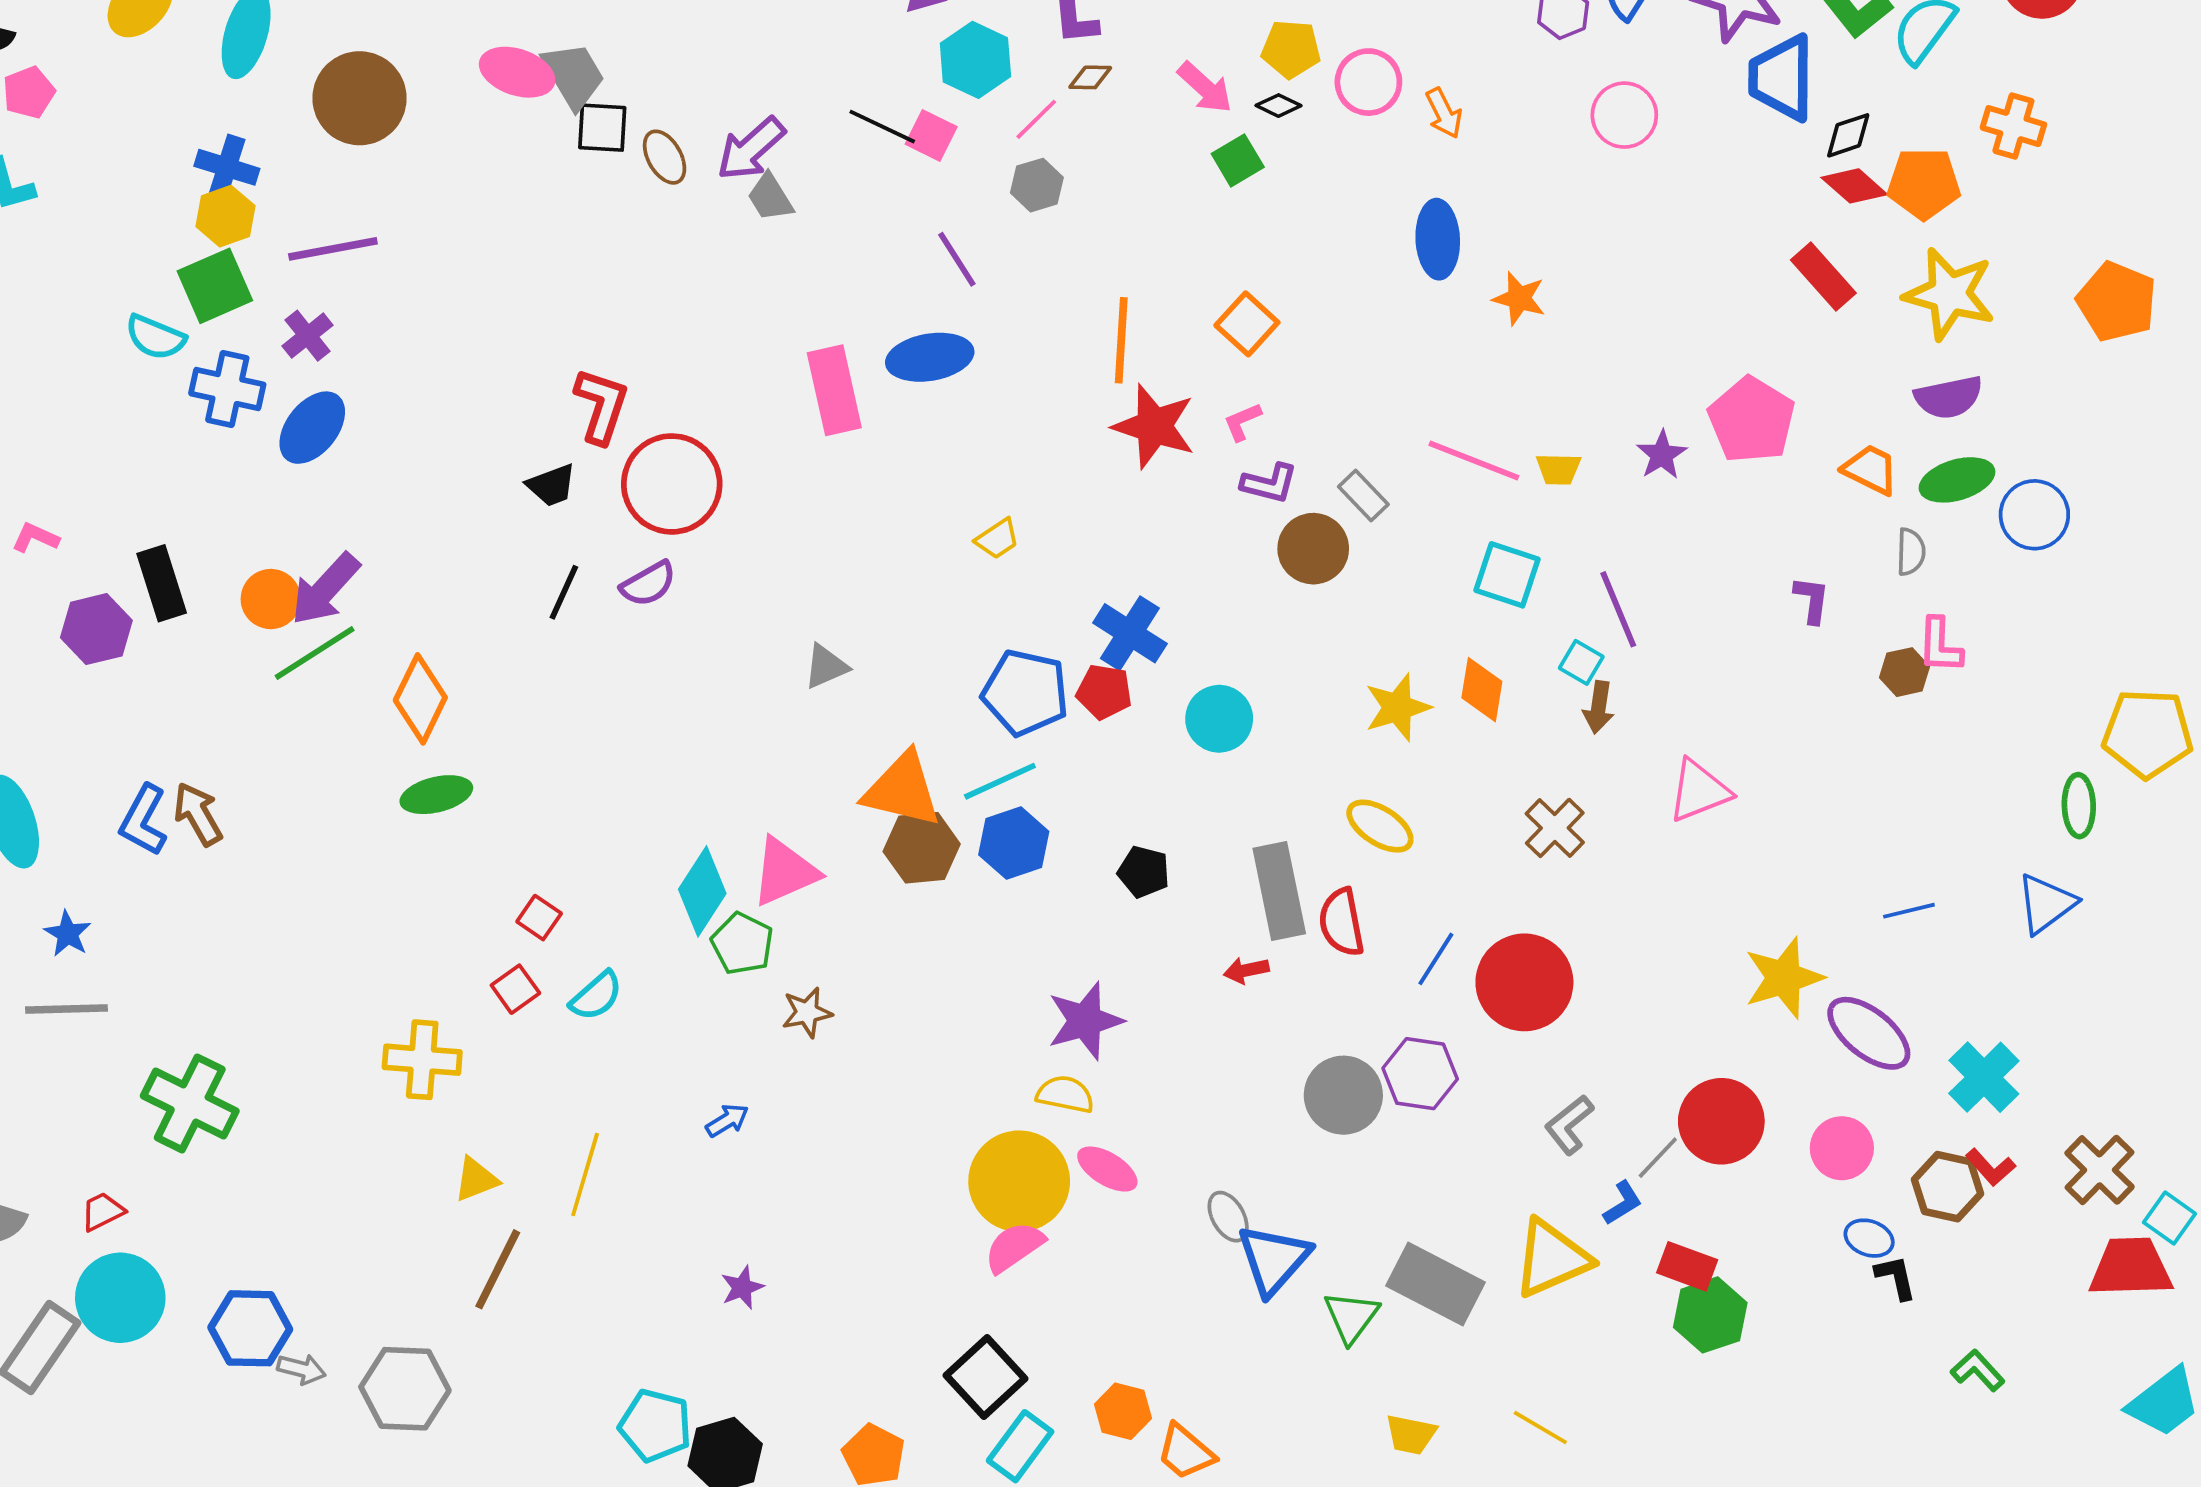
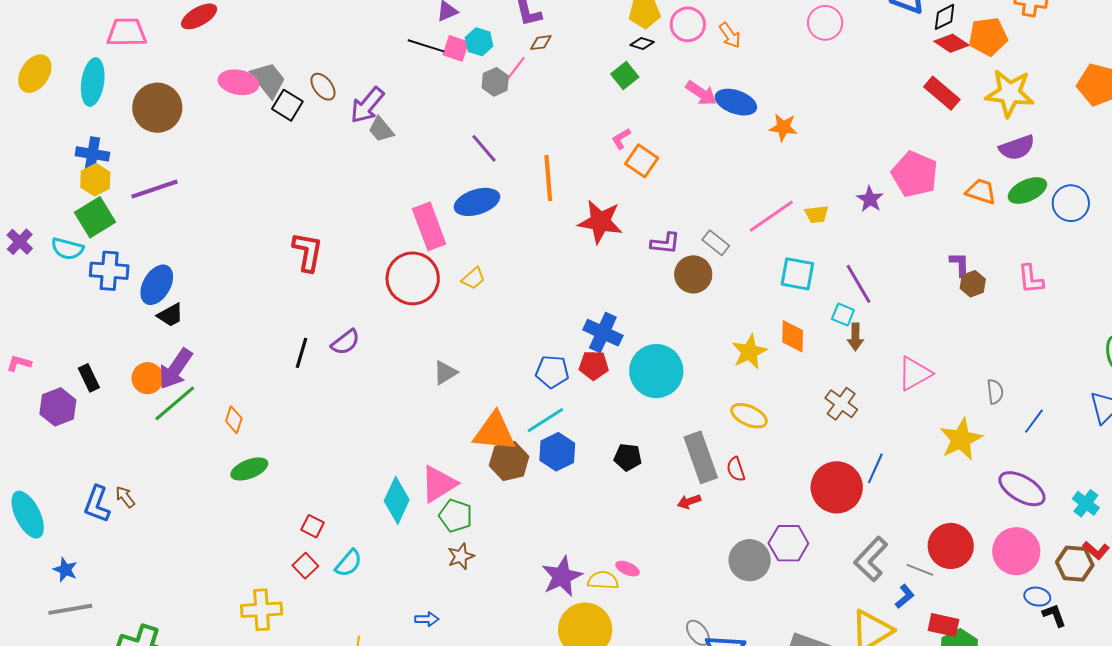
cyan hexagon: (975, 60) -> (479, 42), size x0.7
pink arrow: (1205, 88) -> (701, 93), moved
black line: (882, 127) -> (426, 46), moved
black square: (602, 128) -> (287, 105), turned 36
pink square: (931, 135) -> (456, 48), moved
brown ellipse: (665, 157) -> (323, 87), moved
gray hexagon: (1037, 185) -> (495, 82), moved
blue ellipse: (1438, 239) -> (736, 102), turned -60
purple cross: (308, 336) -> (20, 242), moved
orange line: (1121, 340) -> (548, 178), moved
pink L-shape: (1242, 422) -> (621, 139), moved
pink line: (1474, 461) -> (771, 216), turned -48
red circle: (672, 484) -> (413, 278), moved
black trapezoid: (551, 485) -> (170, 315), moved
yellow trapezoid: (997, 539) -> (473, 278), moved
gray semicircle: (1911, 552) -> (995, 392), moved
black rectangle: (162, 583) -> (89, 378), size x0.7
brown hexagon: (1905, 672) -> (973, 284), moved
blue pentagon: (1025, 693) -> (552, 372), size x0.7
orange diamond: (420, 699) -> (234, 420), size x0.6
cyan circle: (1219, 719) -> (656, 371), size x1.5
brown arrow: (198, 814) -> (125, 497), size x0.7
blue line: (1909, 911) -> (1034, 421), turned -32
red semicircle: (1342, 922) -> (736, 469), size x0.7
green pentagon: (742, 944) -> (456, 516), moved
blue line: (1436, 959) -> (875, 468), moved
yellow star: (1784, 978) -> (961, 439), moved
purple star: (1085, 1021) -> (562, 576), moved
cyan cross: (1984, 1077) -> (1086, 503), size x0.7
blue arrow: (727, 1120) -> (427, 619), turned 40
gray L-shape: (1569, 1125) -> (871, 559), size x1.4
pink circle: (1842, 1148) -> (1016, 551), size x1.4
gray line: (1658, 1158) -> (920, 570), turned 76
pink ellipse: (1107, 1169) -> (627, 569), moved, size x0.7

